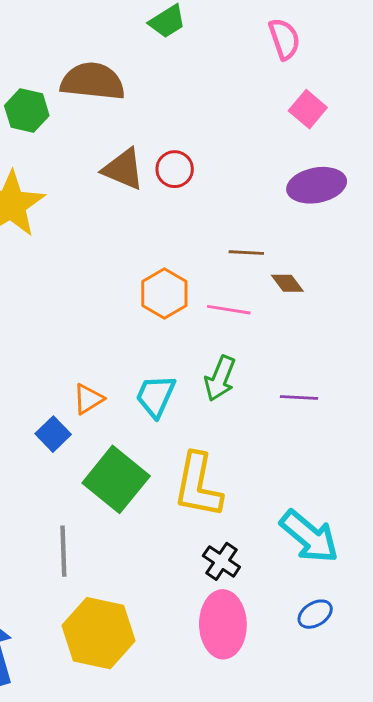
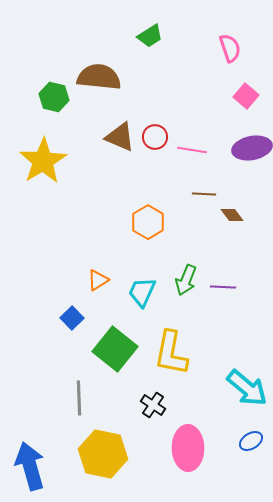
pink line: (229, 310) -> (192, 150), moved
purple line: (299, 397) -> (223, 287), moved
orange triangle: (88, 399) -> (98, 280), moved
black cross: (221, 561) -> (153, 405), moved

